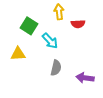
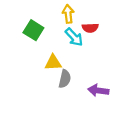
cyan arrow: (50, 41) -> (74, 37), moved
yellow triangle: (18, 54) -> (53, 63), moved

